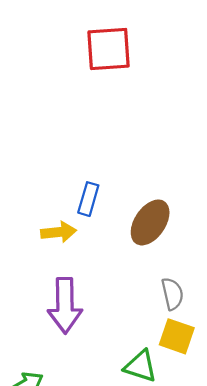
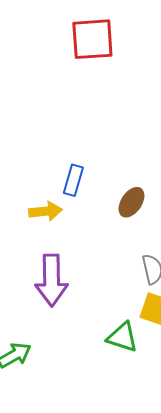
brown ellipse: (150, 222) -> (131, 202), size x0.7

